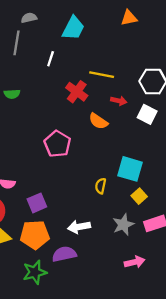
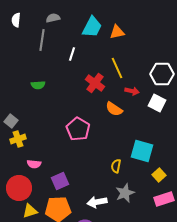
orange triangle: (129, 18) -> (117, 32), moved
yellow line: (102, 75) -> (117, 68), turned 55
yellow square: (139, 196) -> (159, 175), moved
gray star: (123, 225) -> (125, 193), moved

